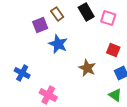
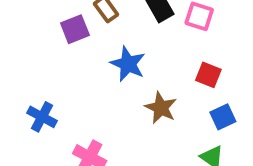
blue star: (58, 44) -> (128, 64), moved

